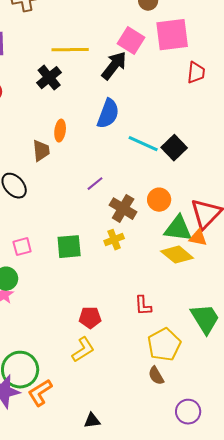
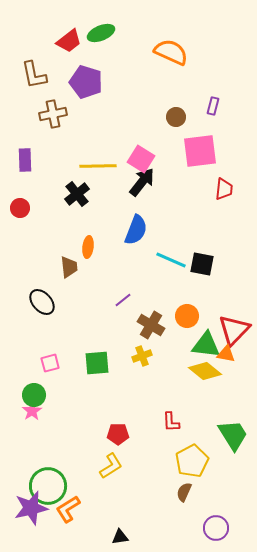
pink square: (131, 41) -> (141, 159), moved
black square: (174, 148) -> (202, 264), turned -35
brown semicircle: (156, 376) -> (184, 492), turned 54

